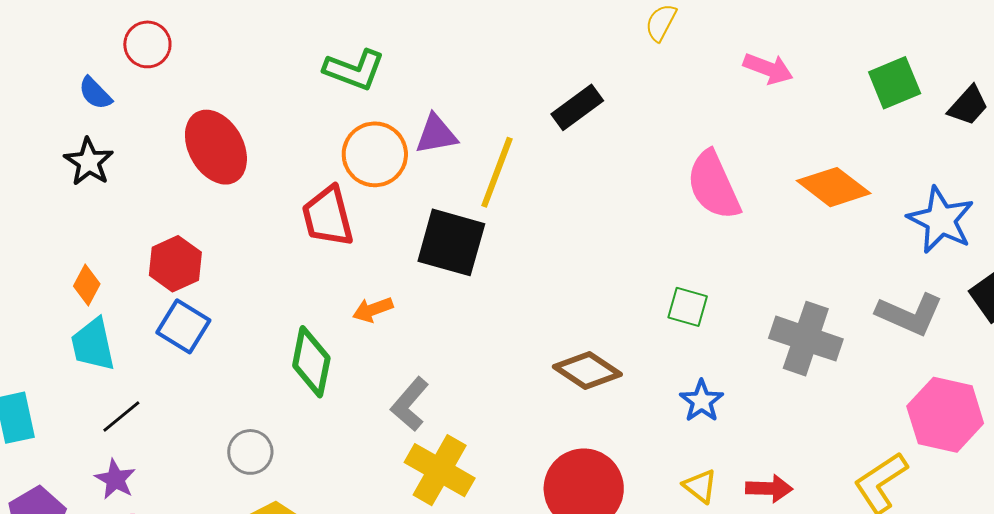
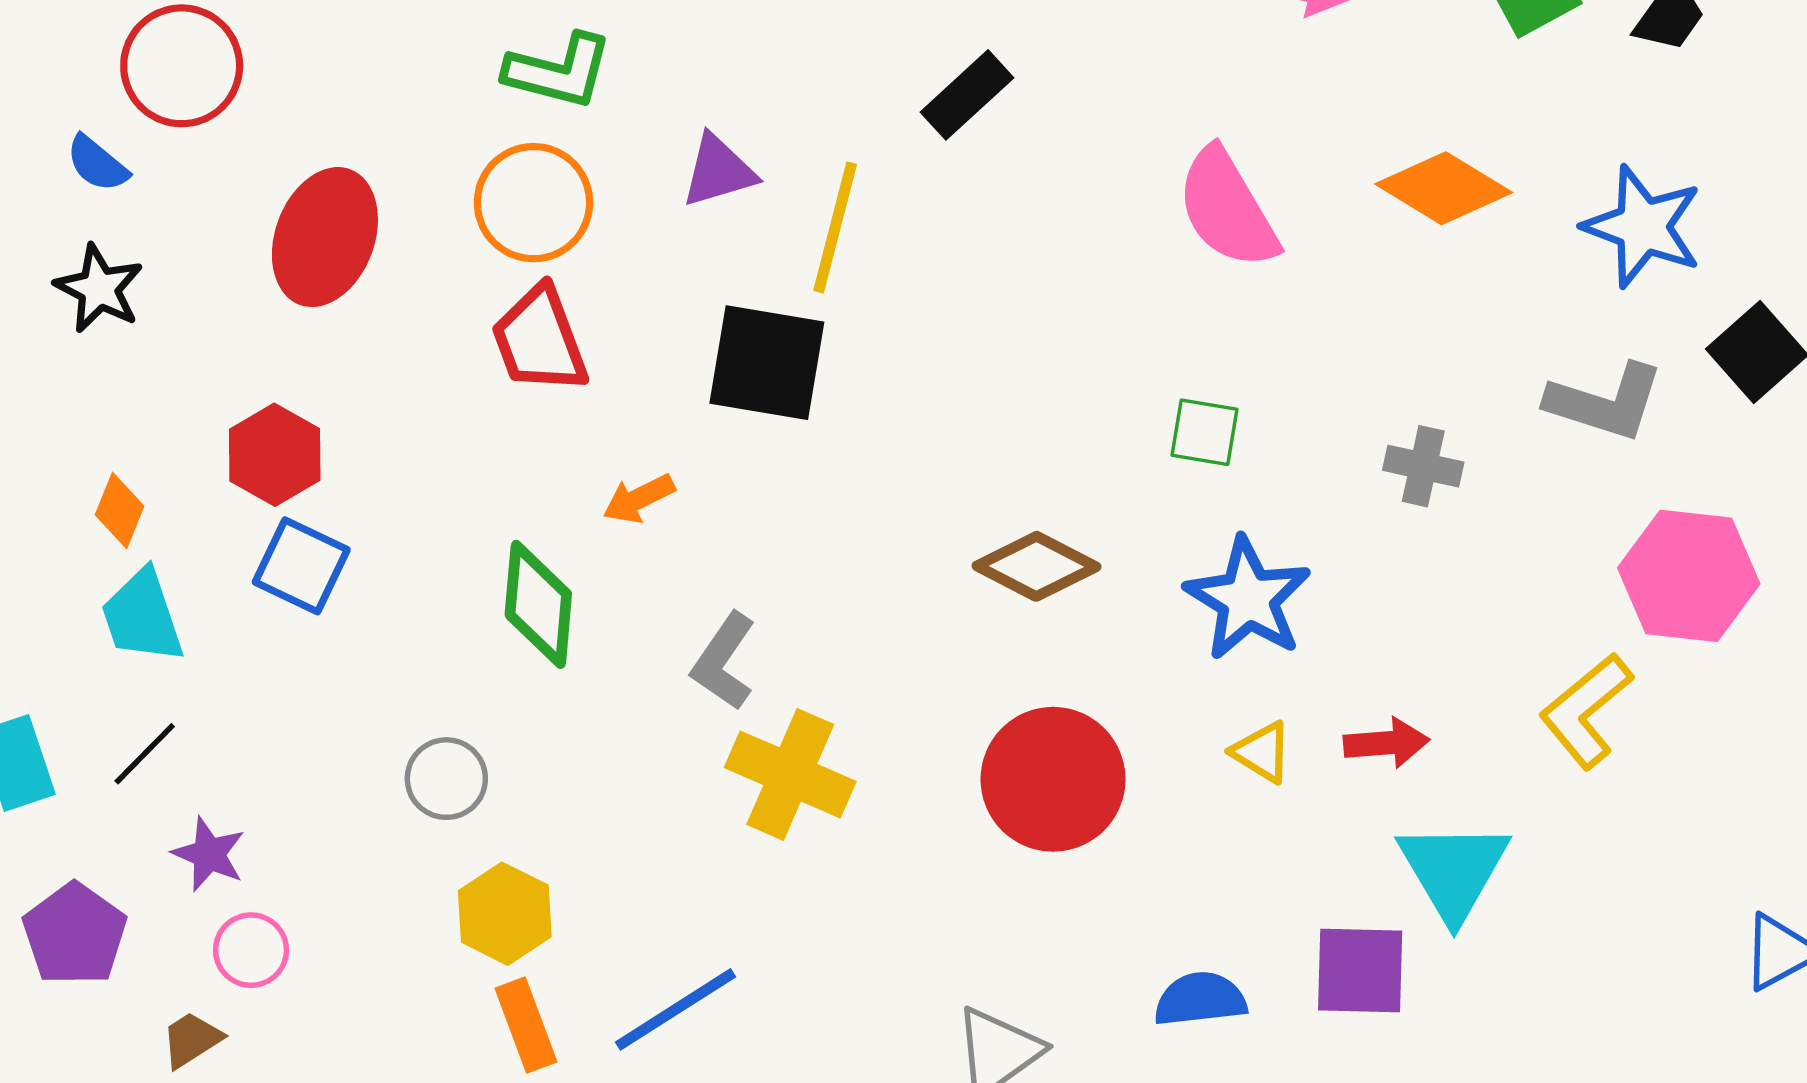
red circle: (147, 44) -> (182, 66), size x1.4
red ellipse: (216, 147) -> (325, 237), turned 56
orange circle: (375, 154) -> (533, 203), moved
gray cross: (806, 339) -> (1423, 466), size x0.6
blue star: (702, 401) -> (1248, 599), size x1.6
black line: (121, 417) -> (145, 754), moved

